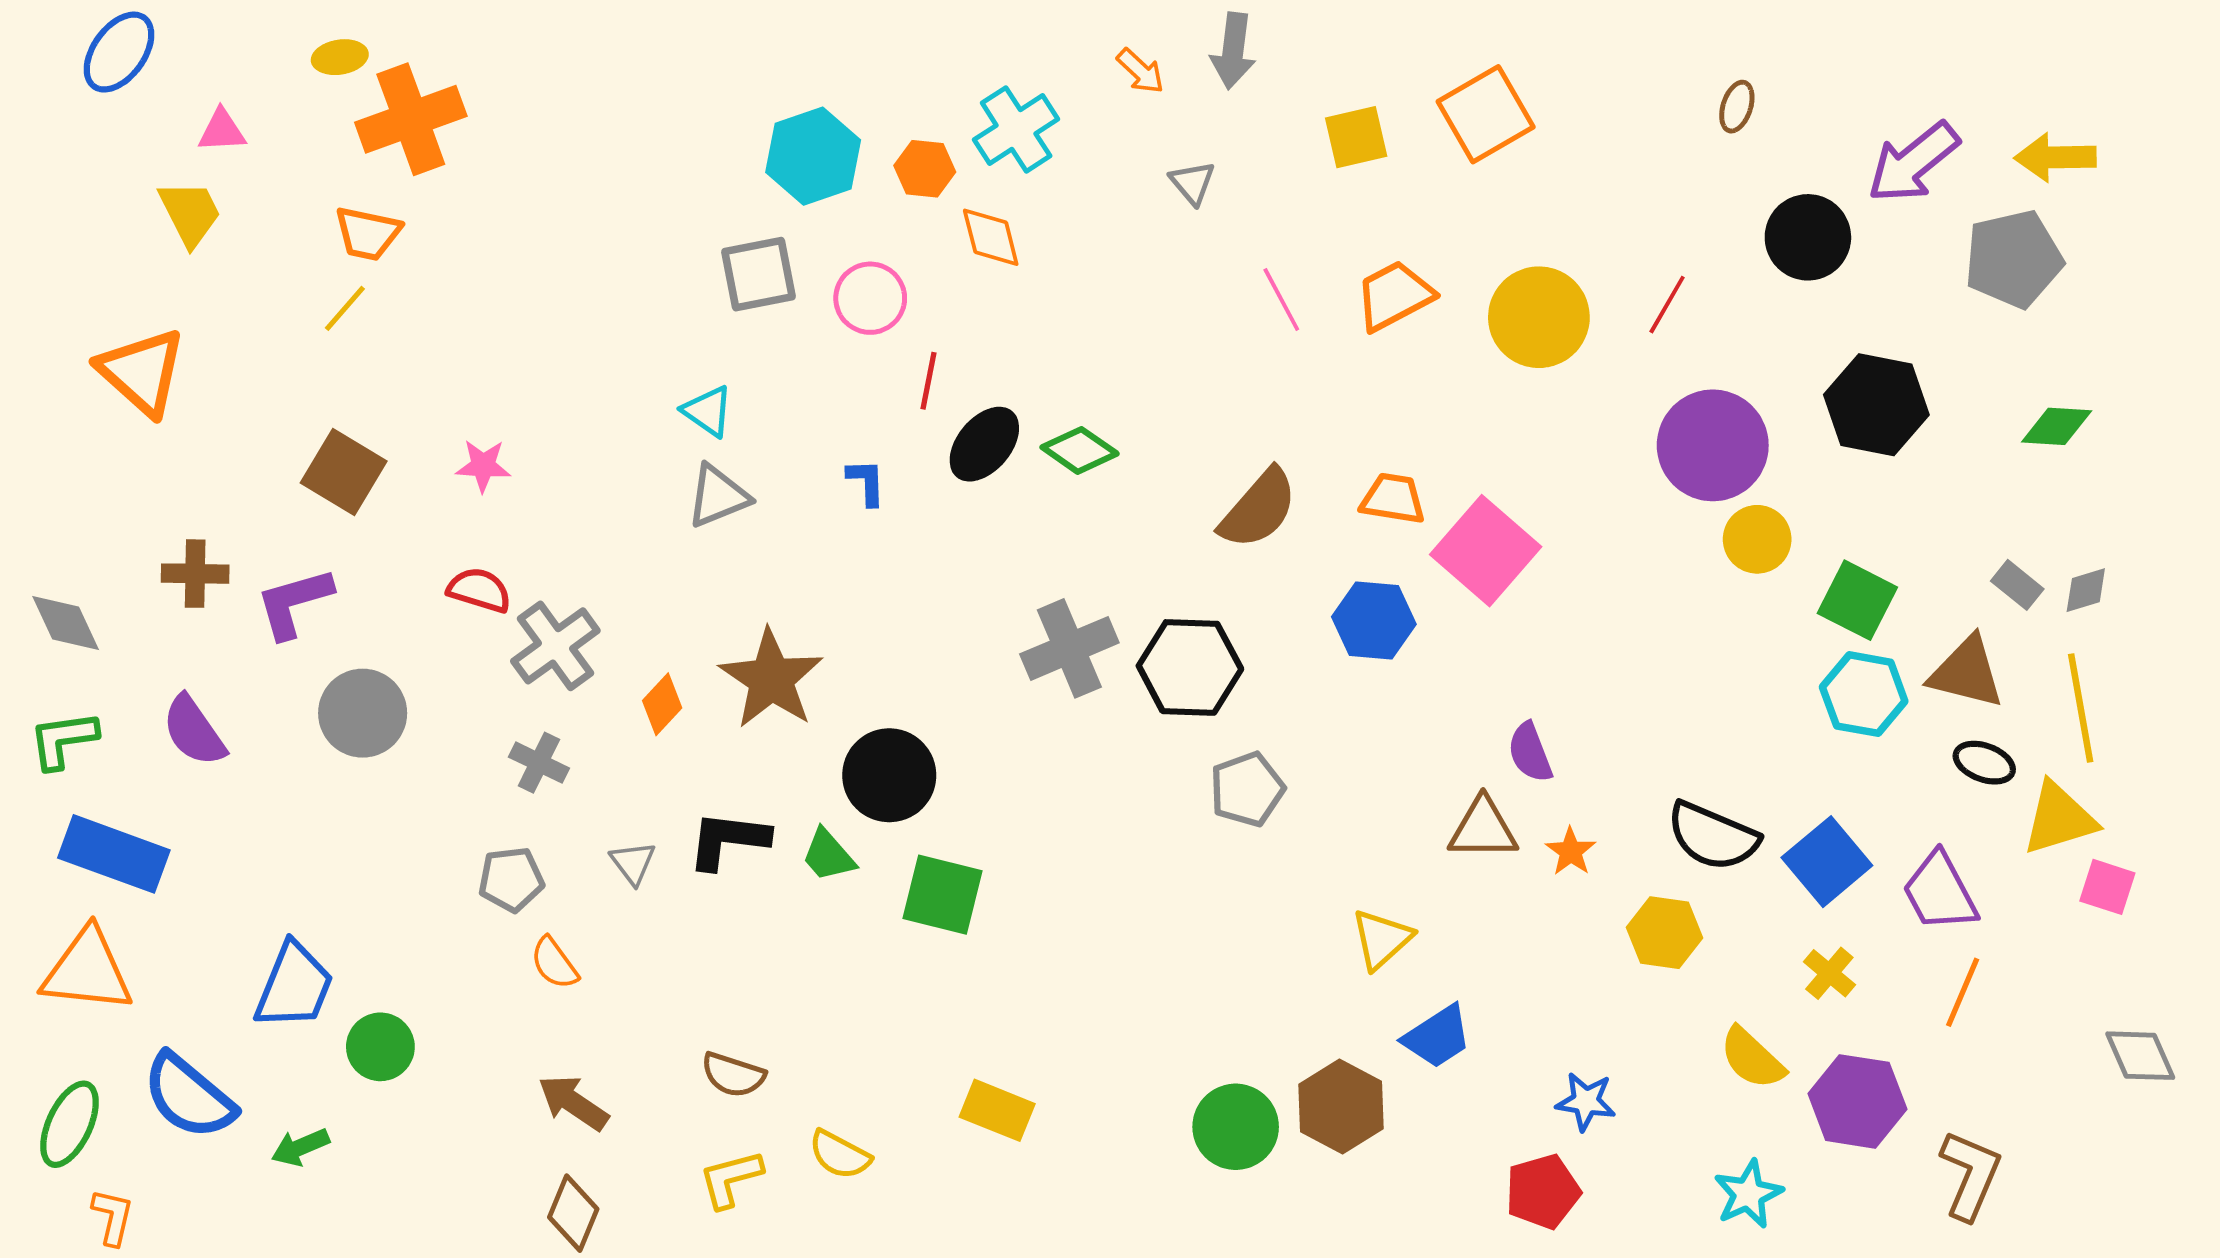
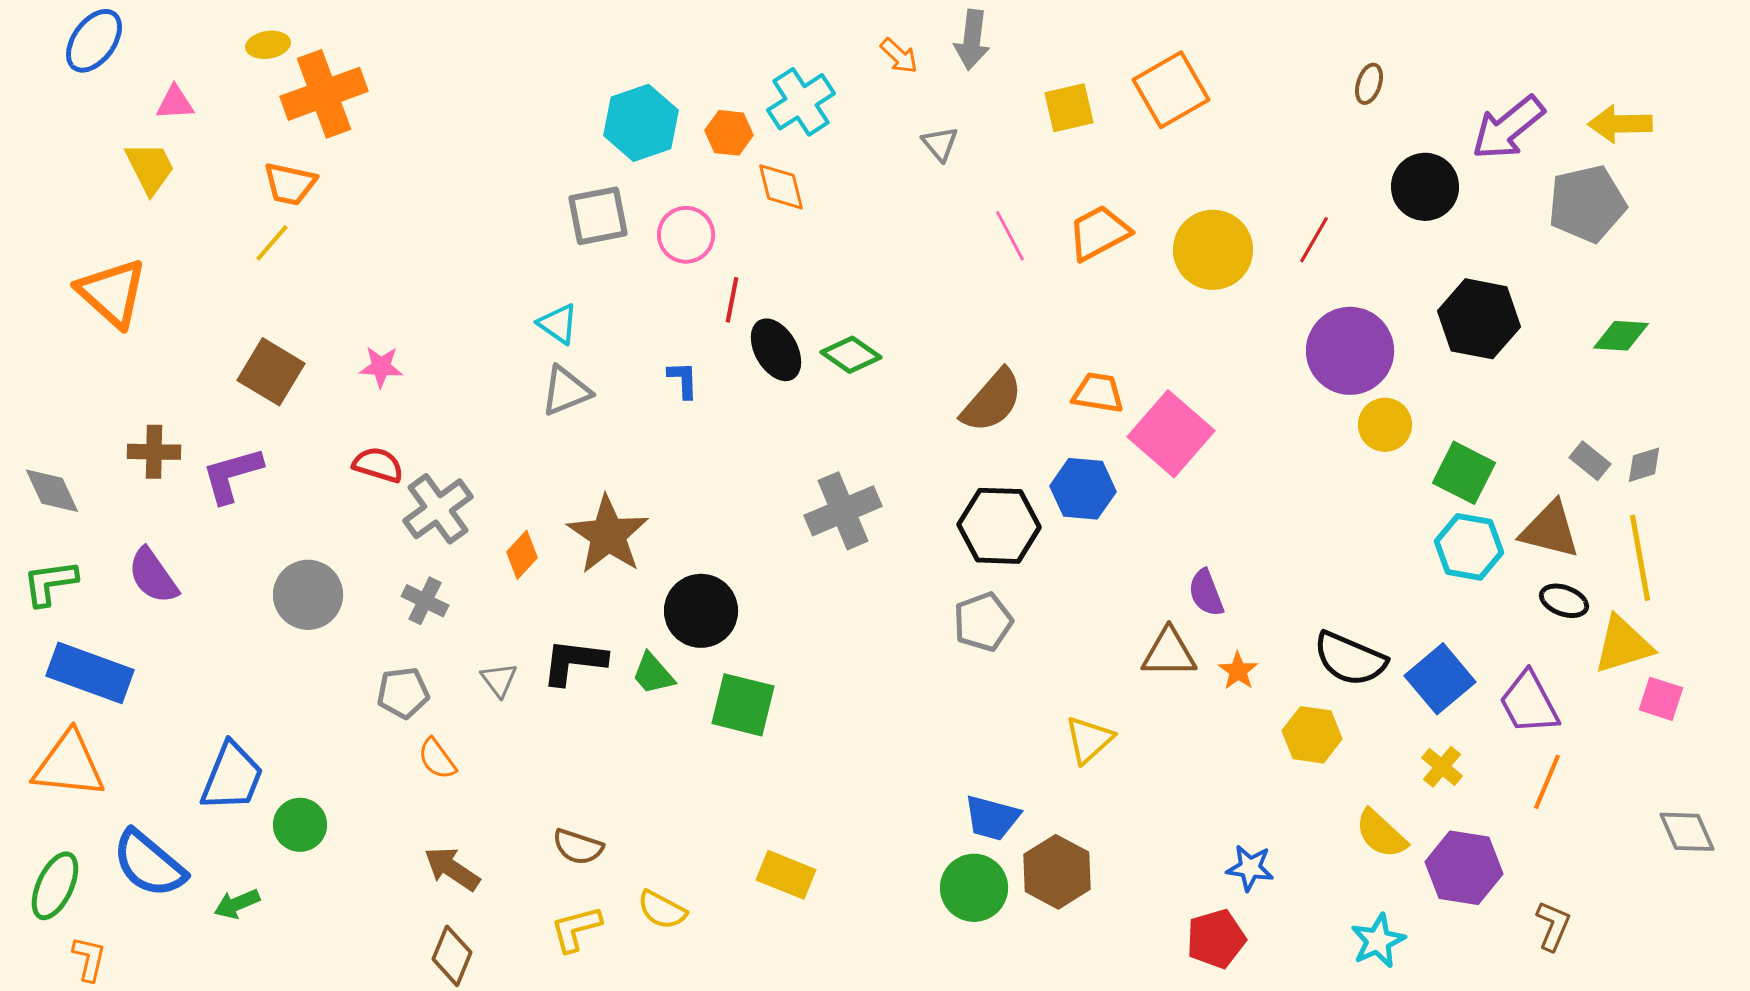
black ellipse: (984, 444) -> (776, 350), turned -70
black hexagon: (1190, 667) -> (999, 526), moved
gray circle: (363, 713) -> (308, 595), moved
blue trapezoid: (1437, 1037) -> (992, 818), moved, turned 48
brown L-shape: (1970, 1175) -> (1553, 926), size x0.7

